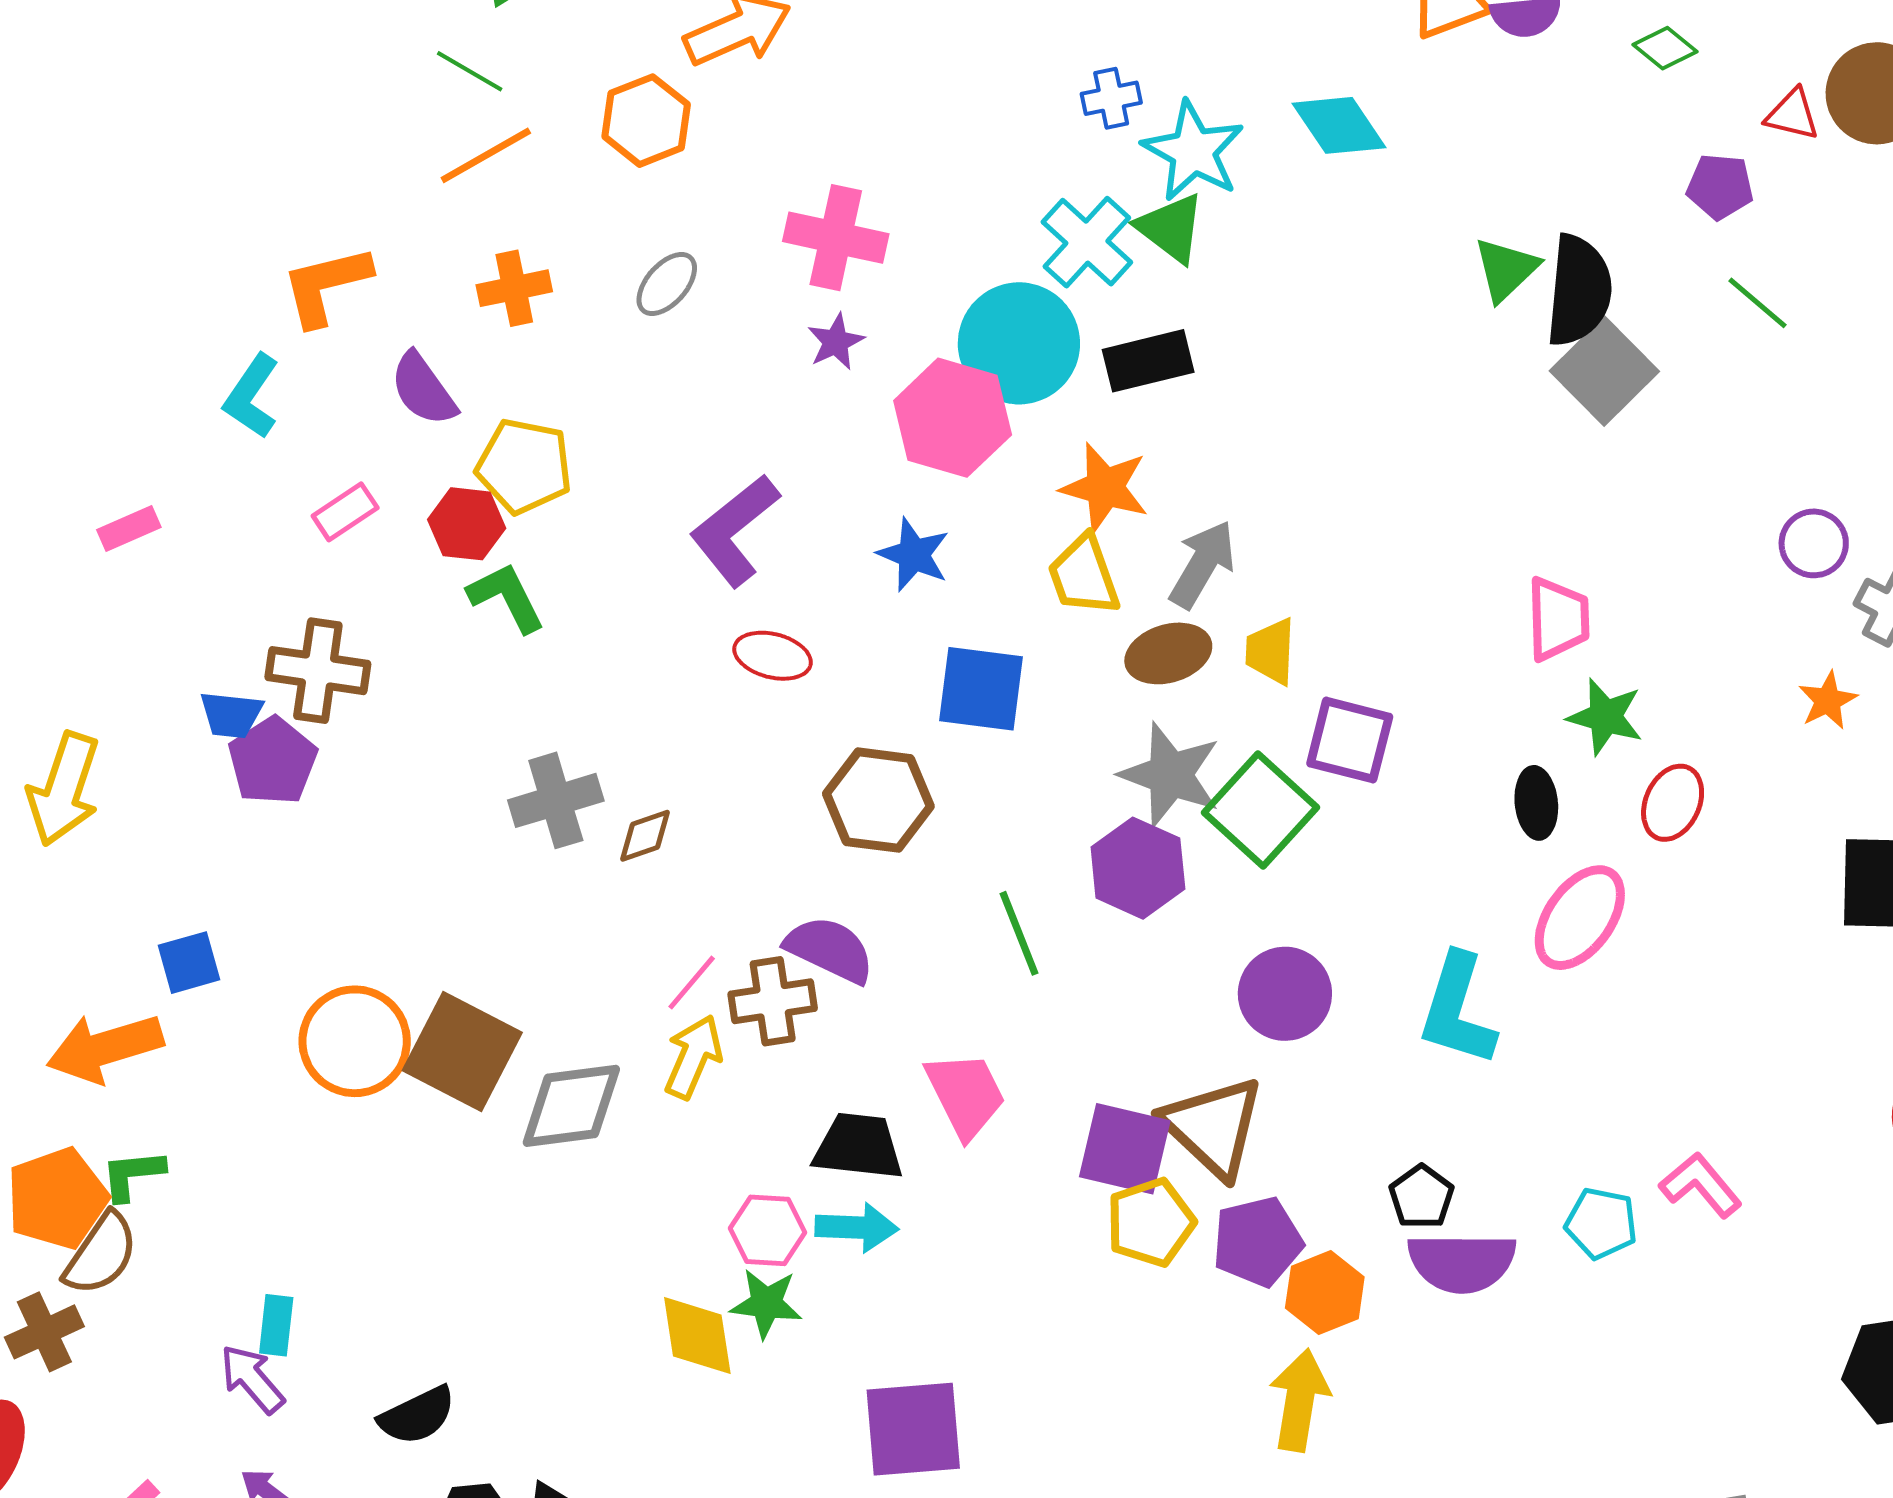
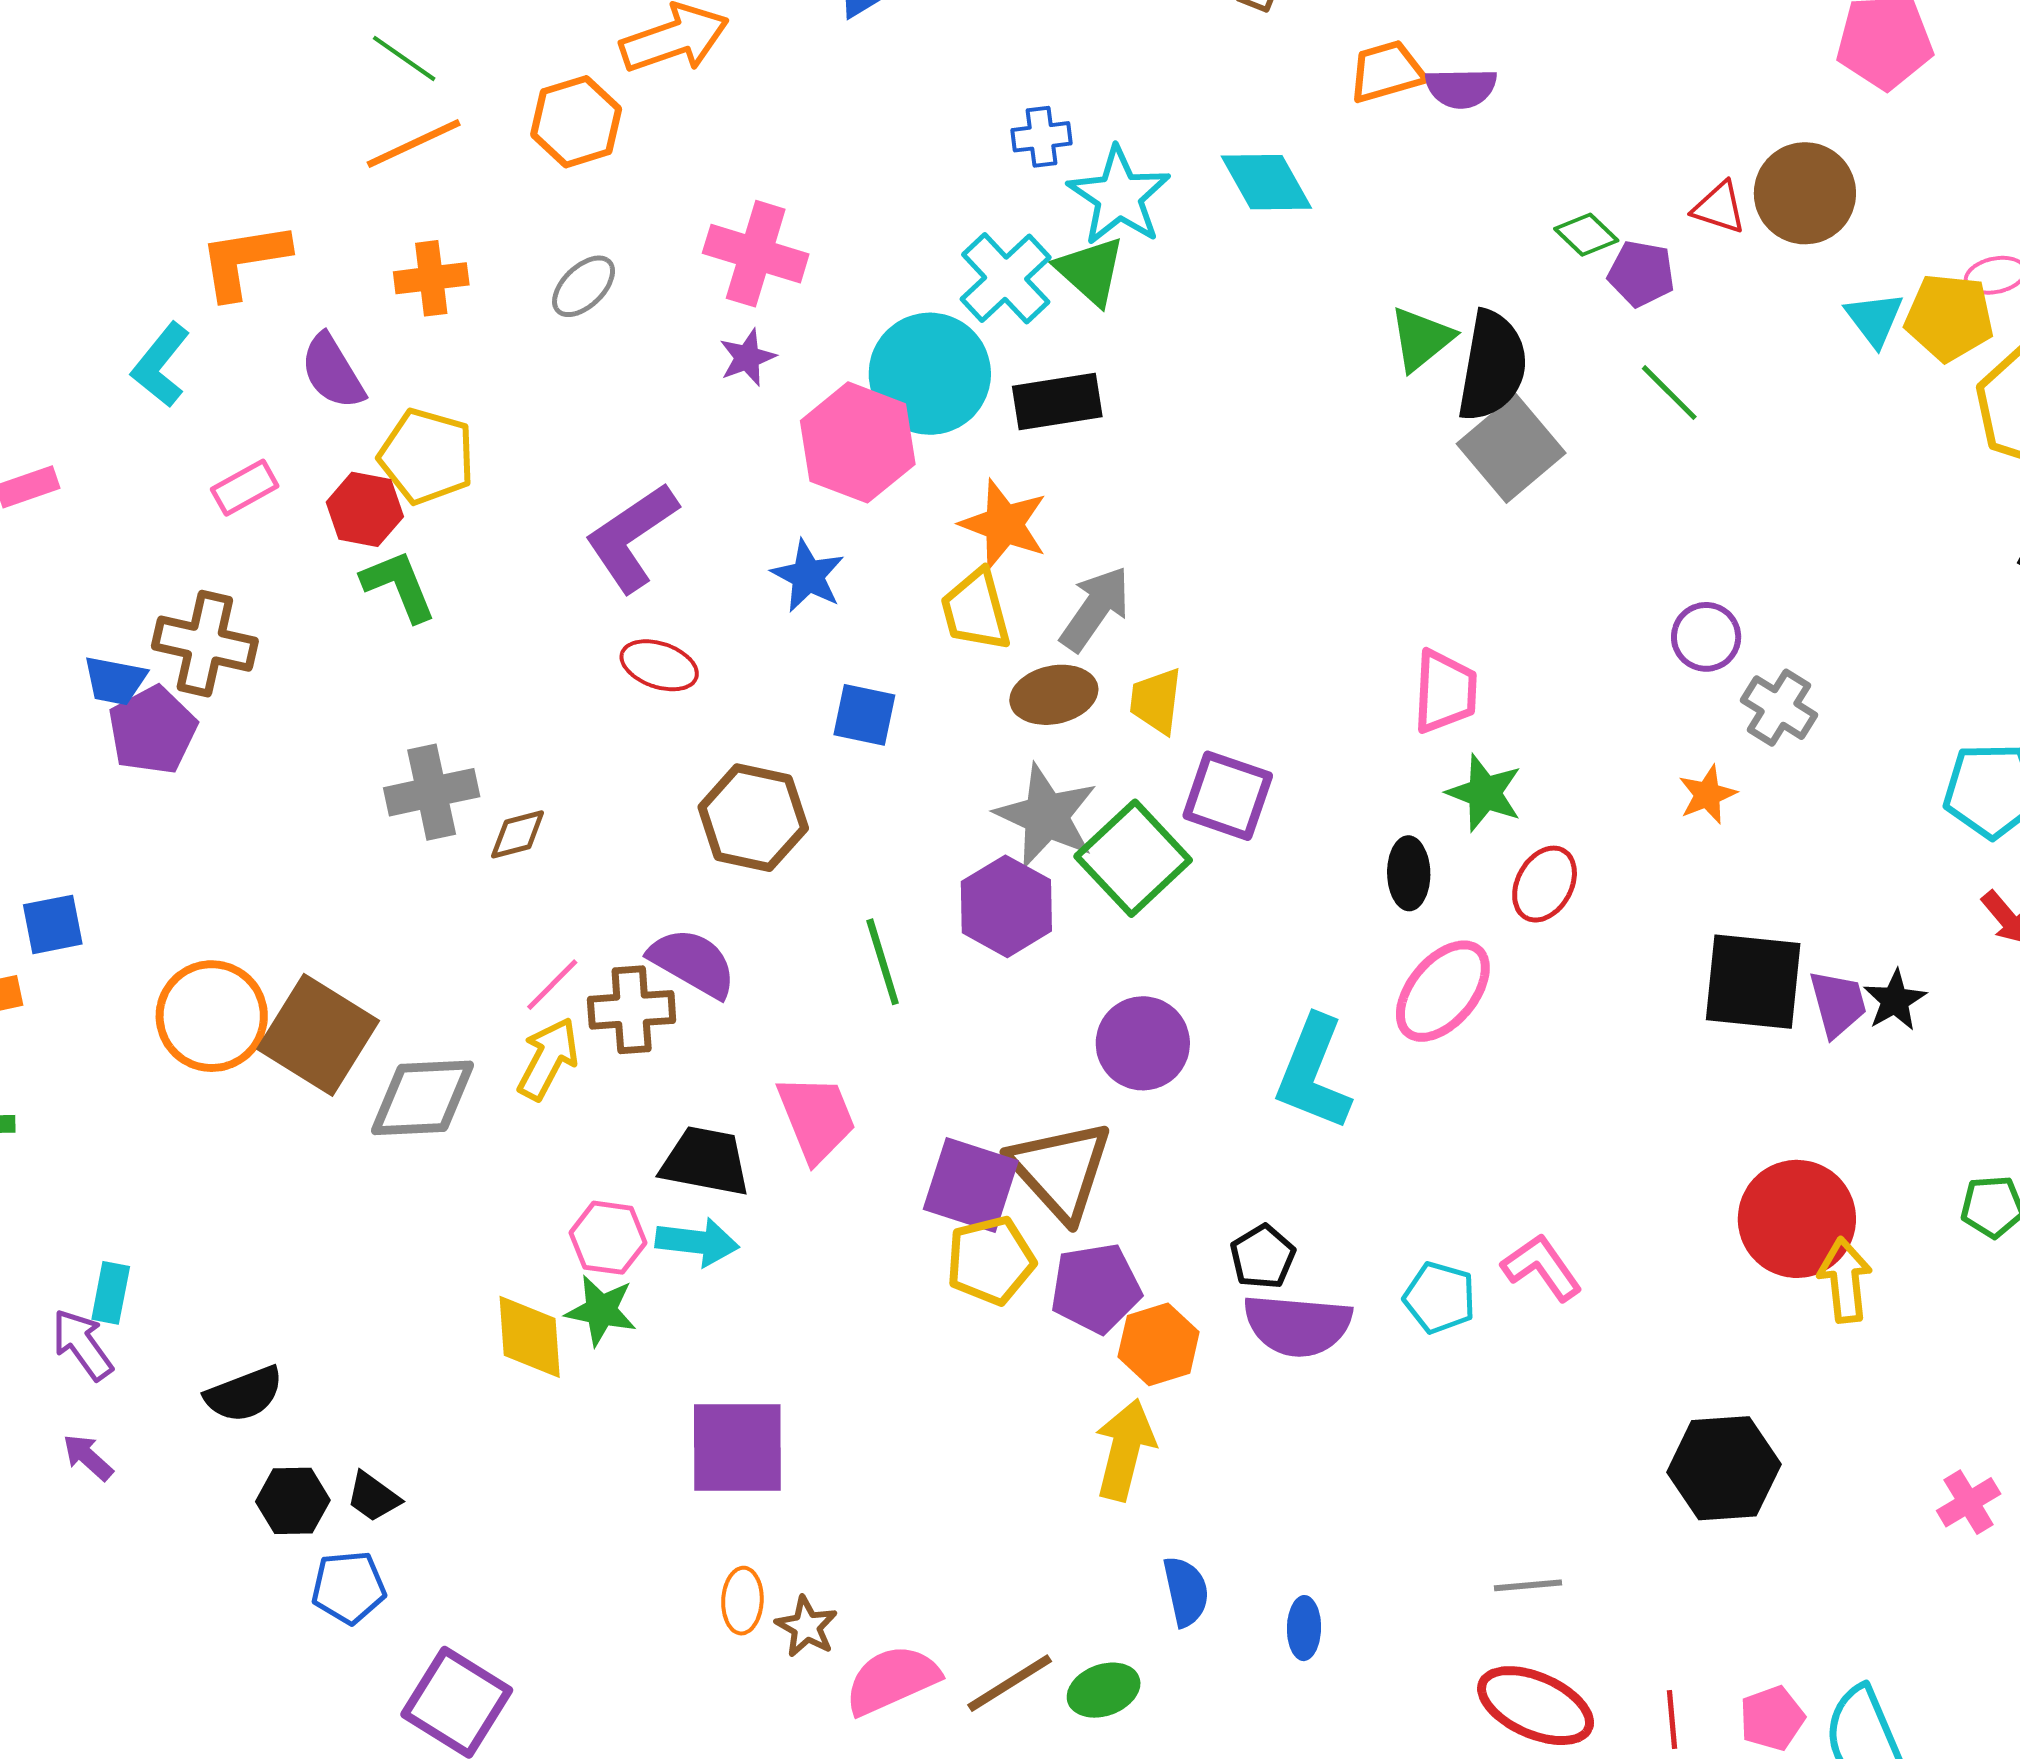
green diamond: (1665, 48) -> (1586, 235), moved
blue square: (981, 689) -> (864, 715), size x0.7

